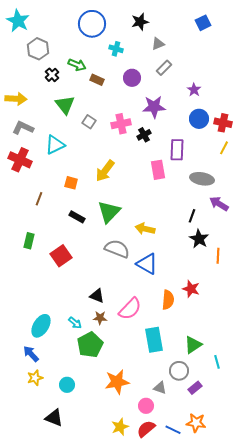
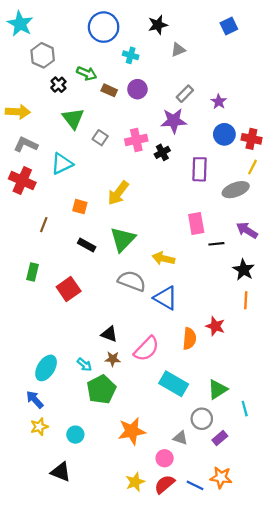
gray rectangle: (164, 68) -> (185, 94), moved
purple circle: (132, 78) -> (137, 89), moved
pink rectangle: (158, 170) -> (196, 223), moved
gray ellipse: (202, 179) -> (236, 190), moved, turned -30
black line: (192, 216) -> (216, 244), turned 64
black star: (199, 239) -> (244, 270), moved
orange line: (218, 256) -> (246, 300), moved
cyan rectangle: (154, 340) -> (174, 384), turned -50

